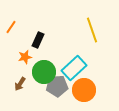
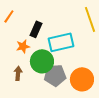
cyan rectangle: (74, 68) -> (61, 42), moved, turned 30
brown arrow: (20, 84) -> (18, 73), turned 152

